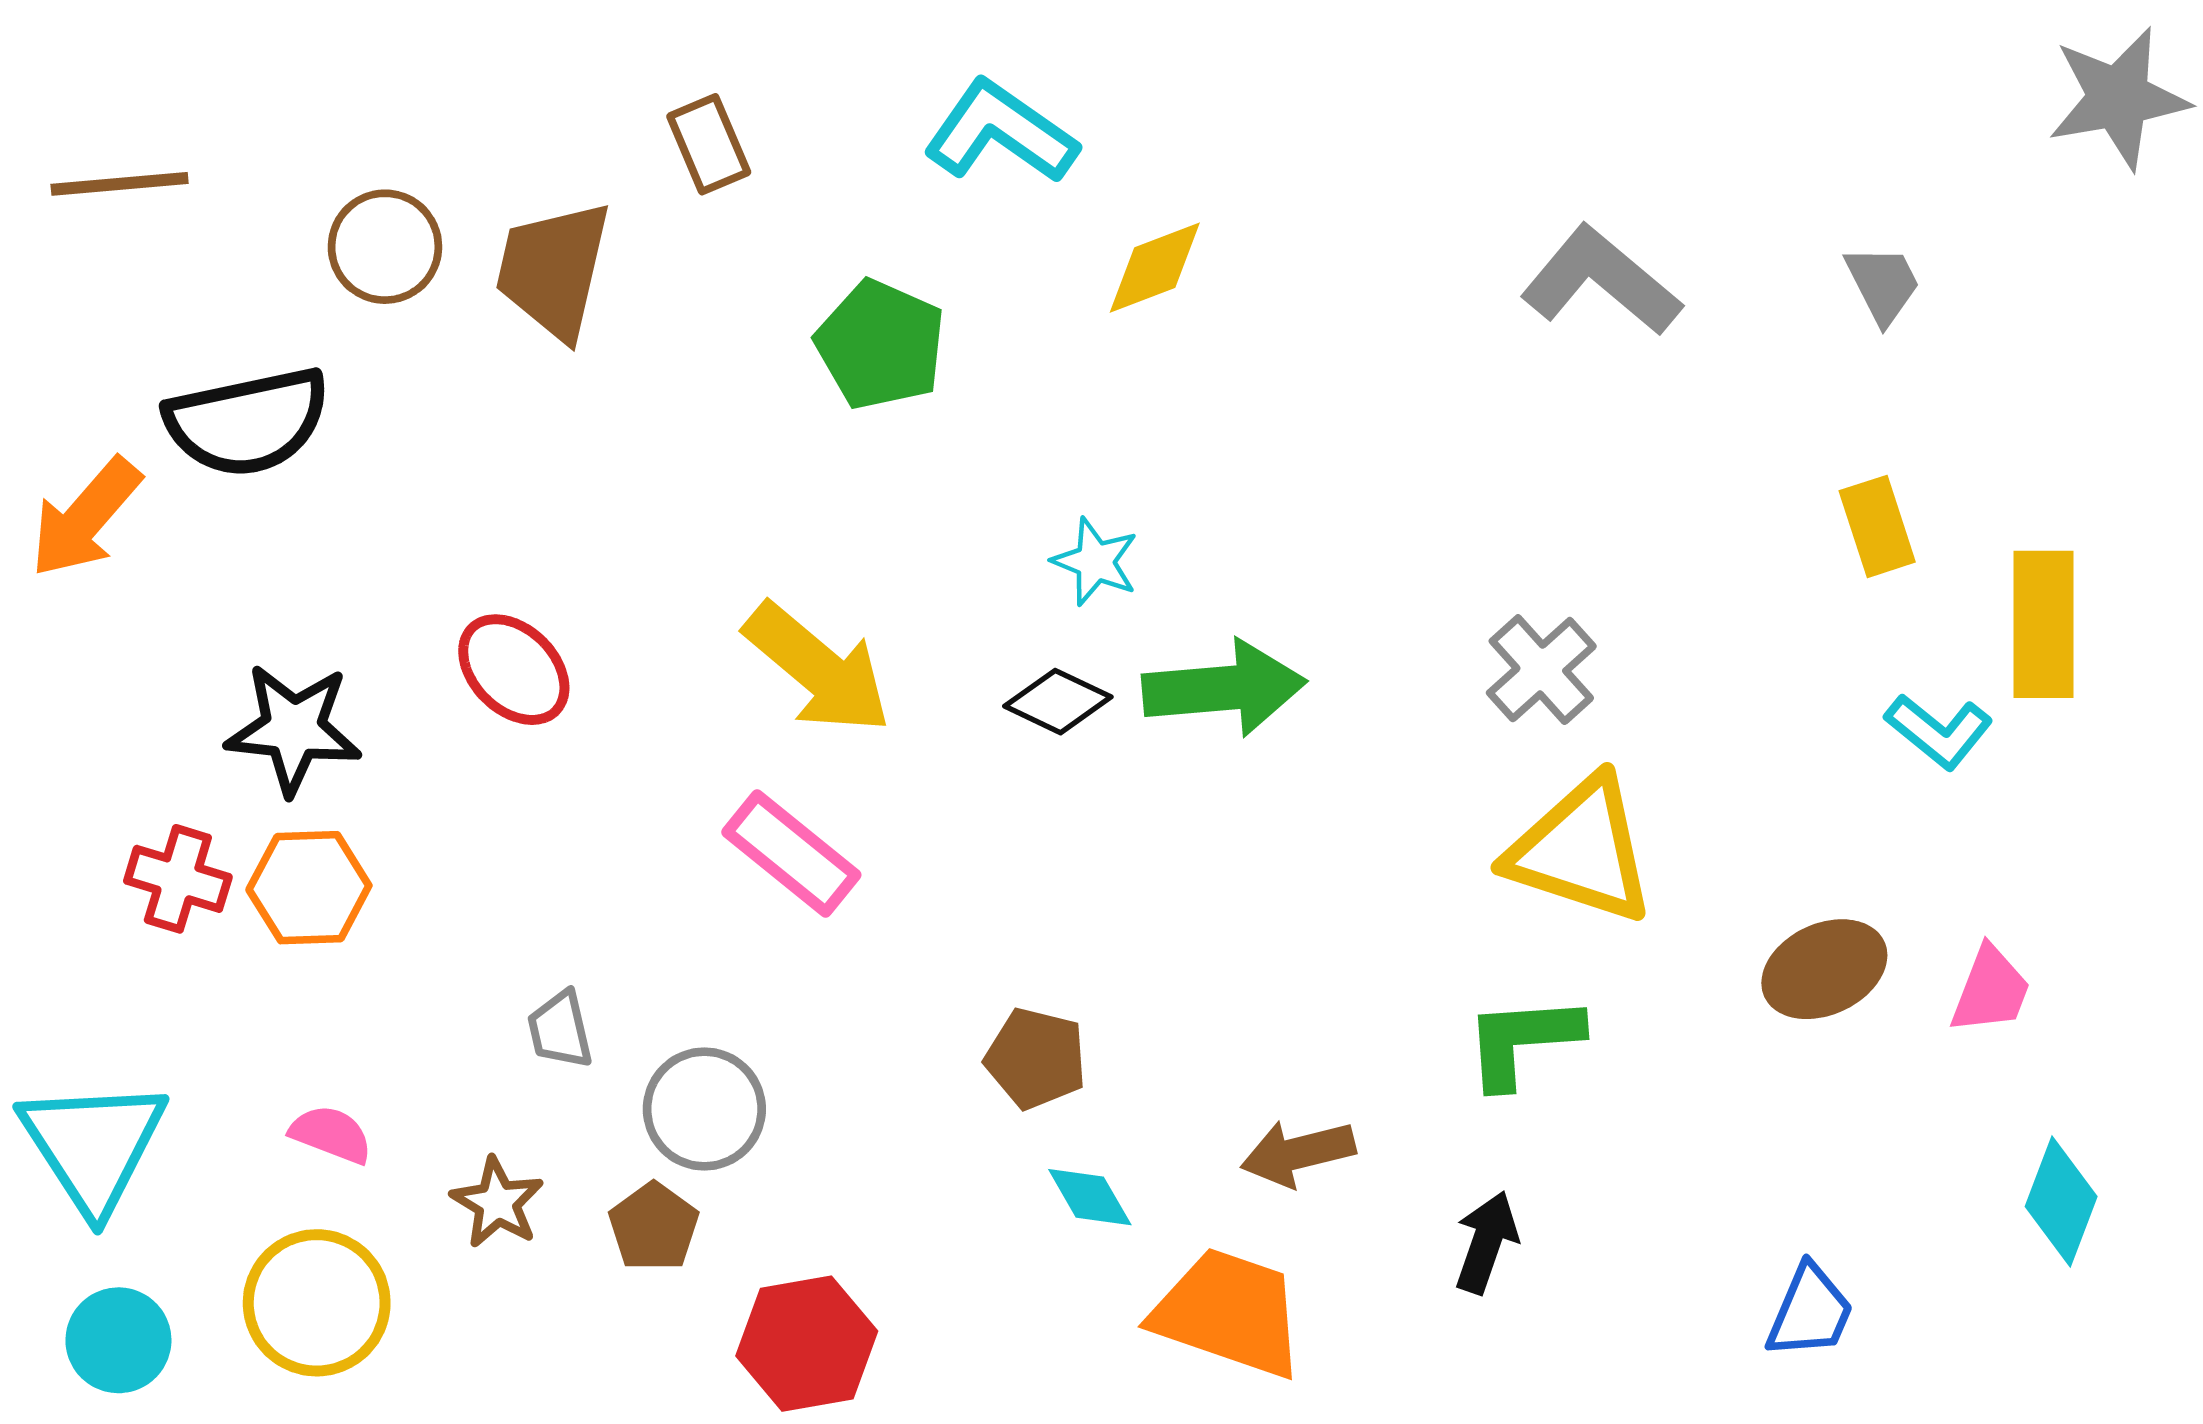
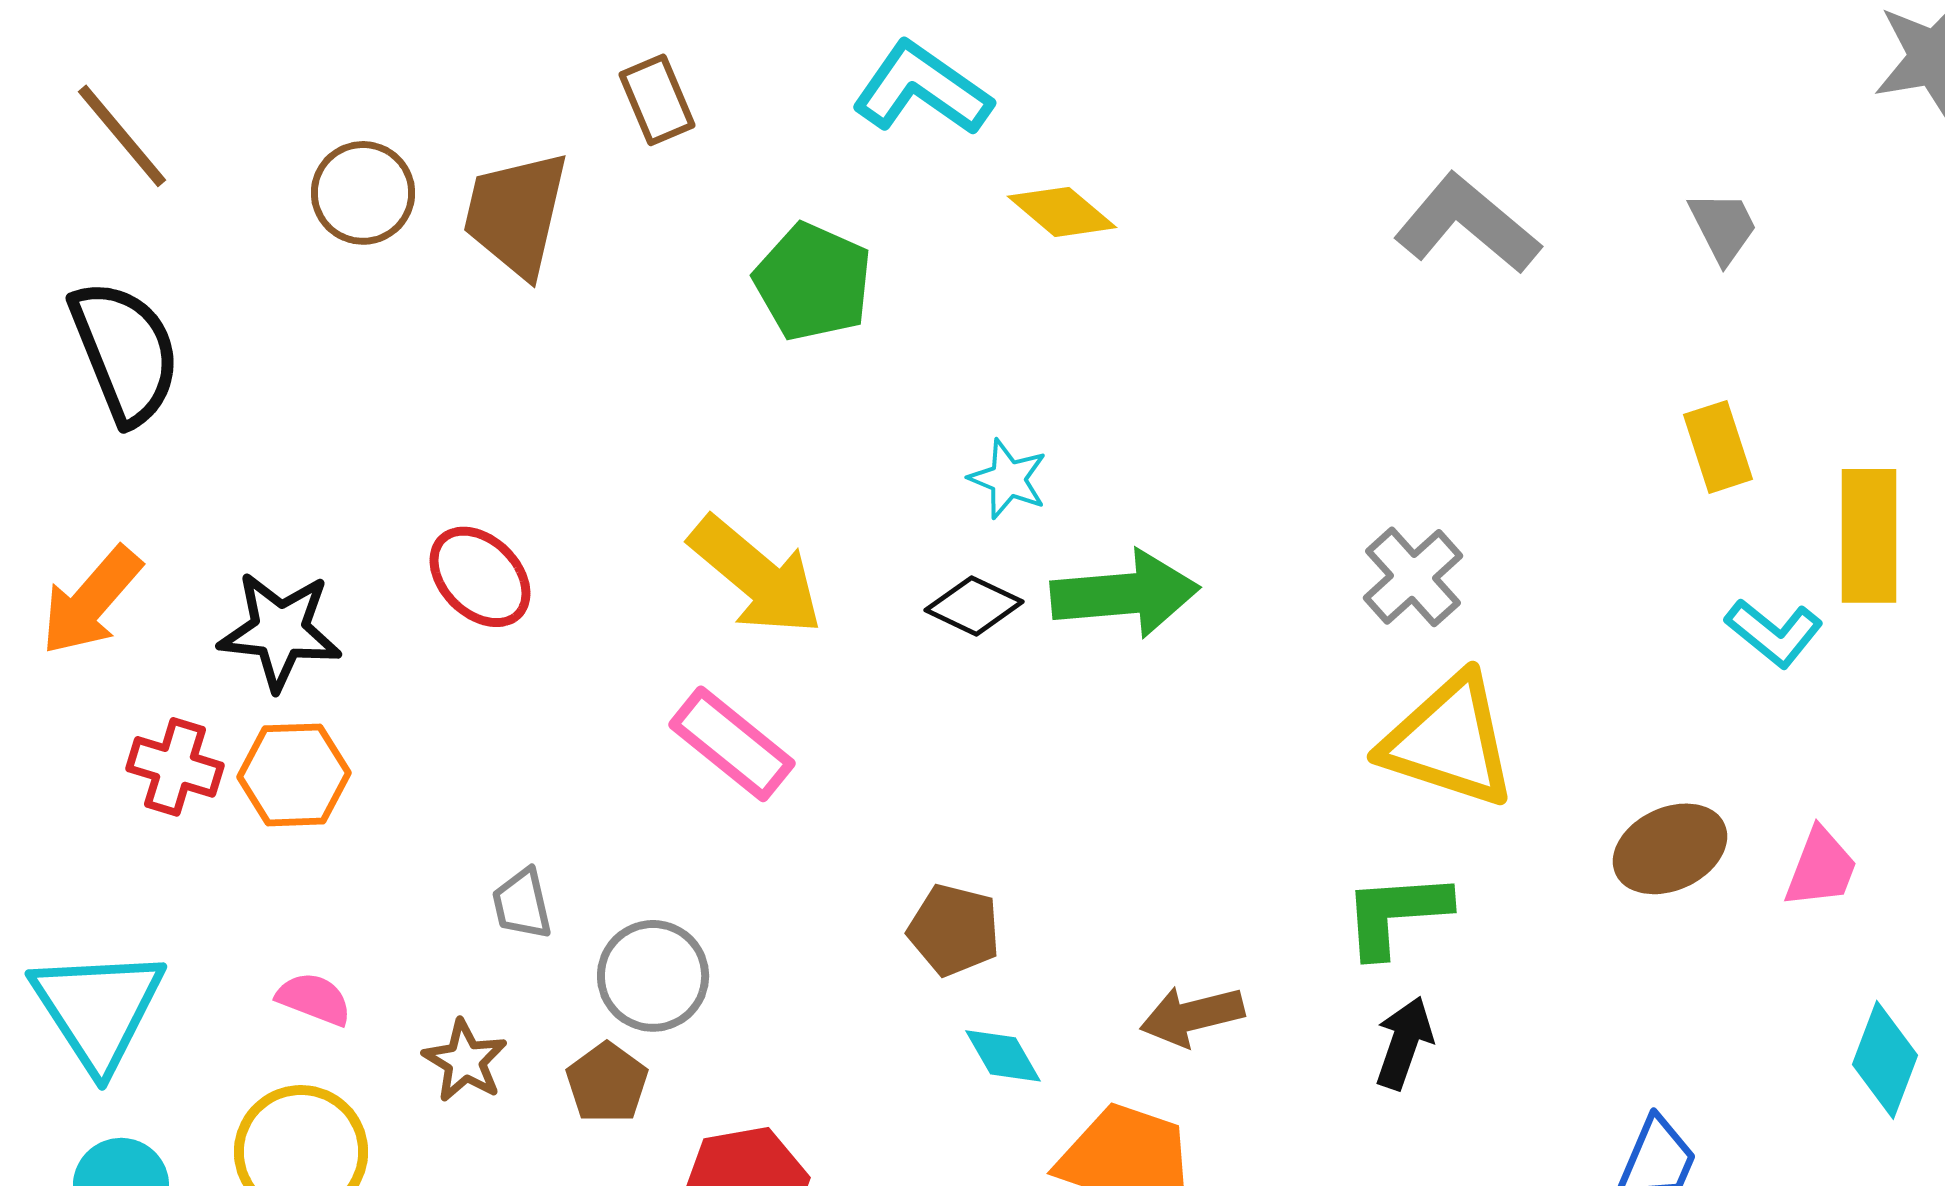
brown line: (120, 184) -> (122, 136), turned 55
yellow diamond: (1155, 268) -> (1062, 212), turned 61
black semicircle: (247, 422) -> (125, 352), moved, turned -100
orange arrow: (85, 518) -> (91, 601), moved
black arrow: (1486, 1242) -> (1404, 1043), moved

